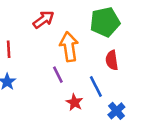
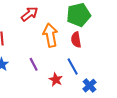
red semicircle: (112, 60) -> (76, 40), moved
purple line: (58, 75) -> (34, 64), moved

